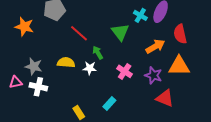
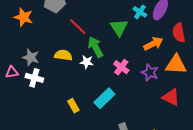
green arrow: (98, 53) -> (95, 47), size x1.5
red triangle: (165, 98) -> (171, 97), moved
cyan rectangle: (109, 103) -> (104, 98), size x1.5

